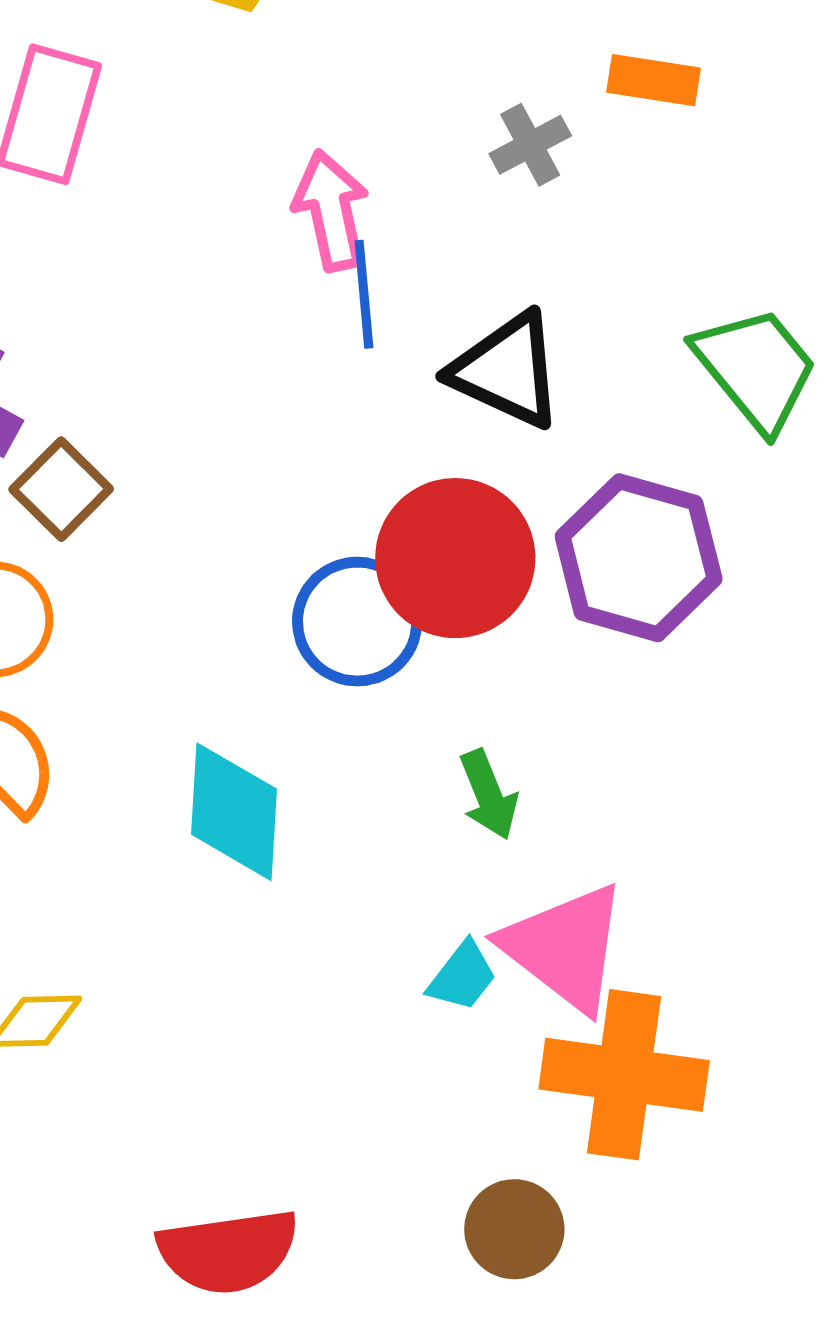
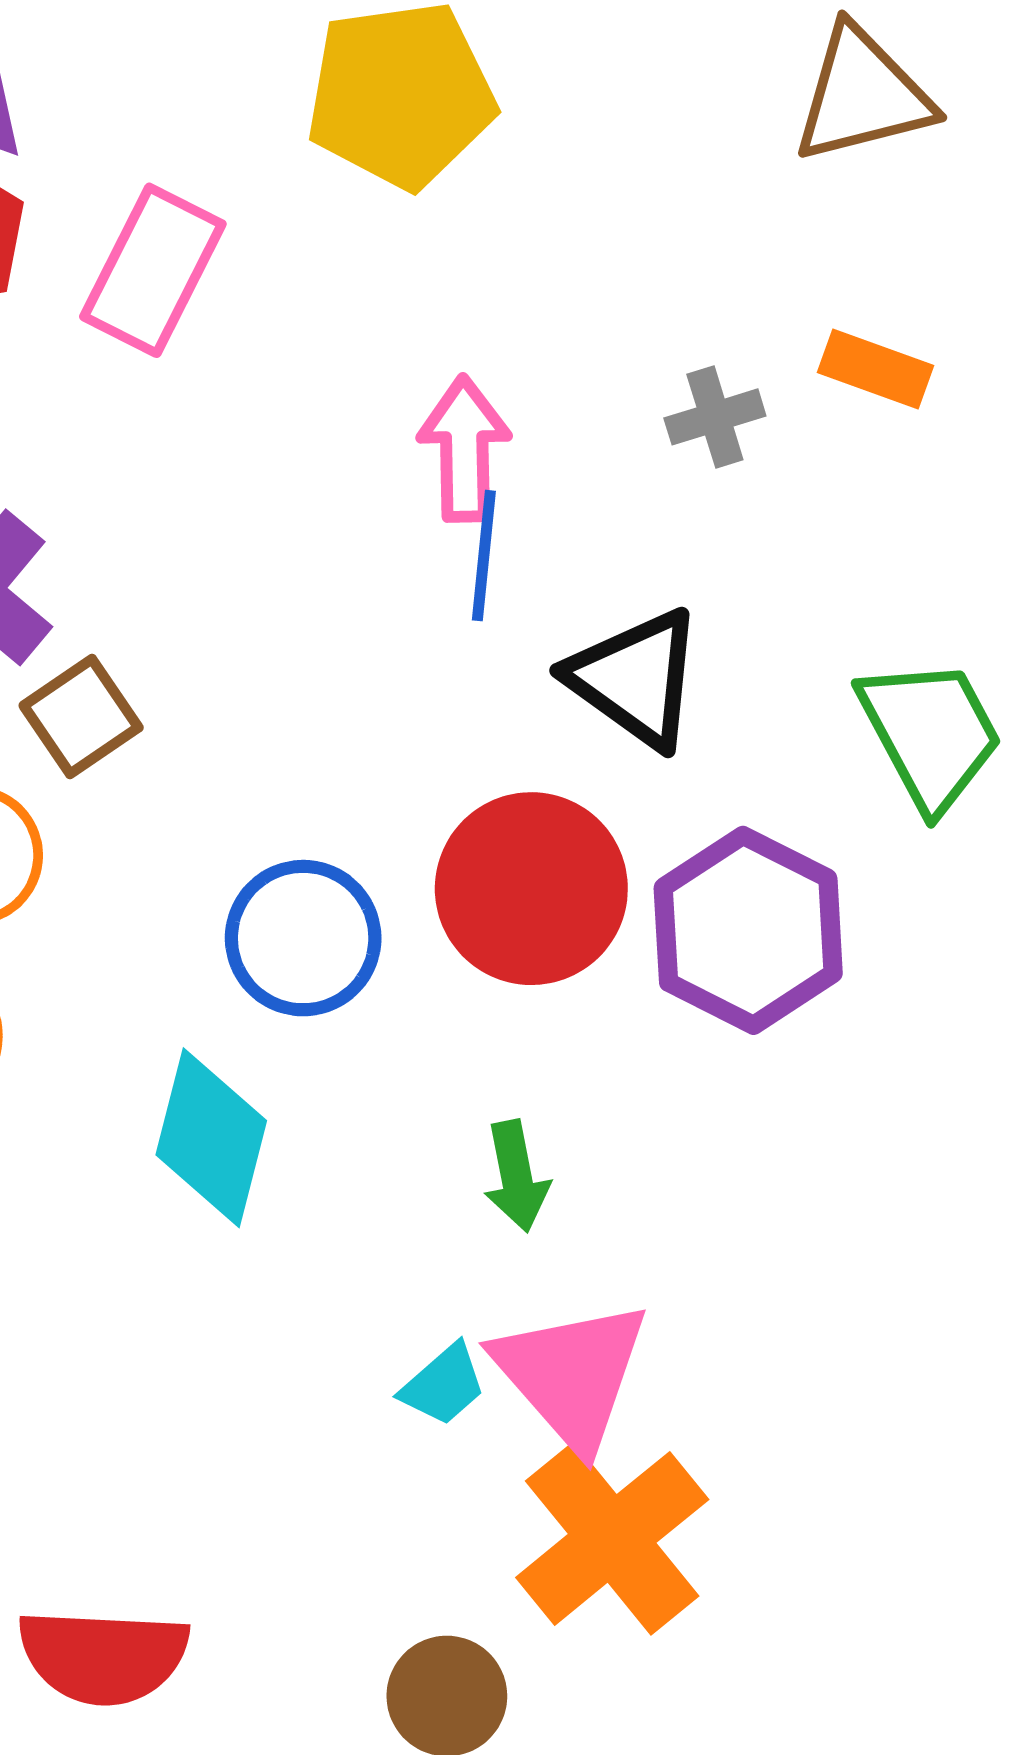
blue circle: (357, 622) -> (303, 938), moved
orange cross: (624, 1075) -> (612, 1538), turned 32

